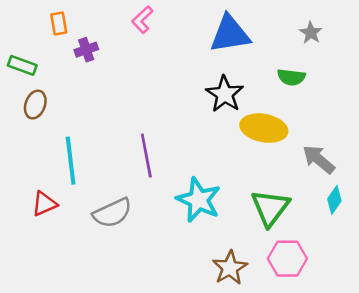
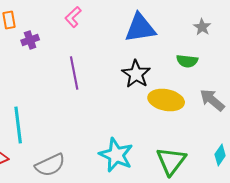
purple line: (146, 155) -> (74, 73), moved
gray arrow: (319, 159) -> (212, 100), moved

